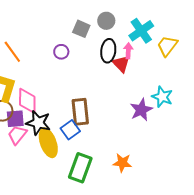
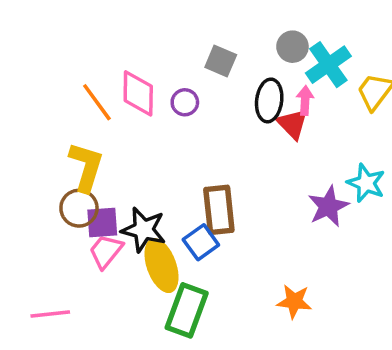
gray circle: (106, 21) -> (292, 47), moved
pink diamond: (27, 101) -> (138, 93), moved
green rectangle: (80, 168) -> (187, 310), moved

